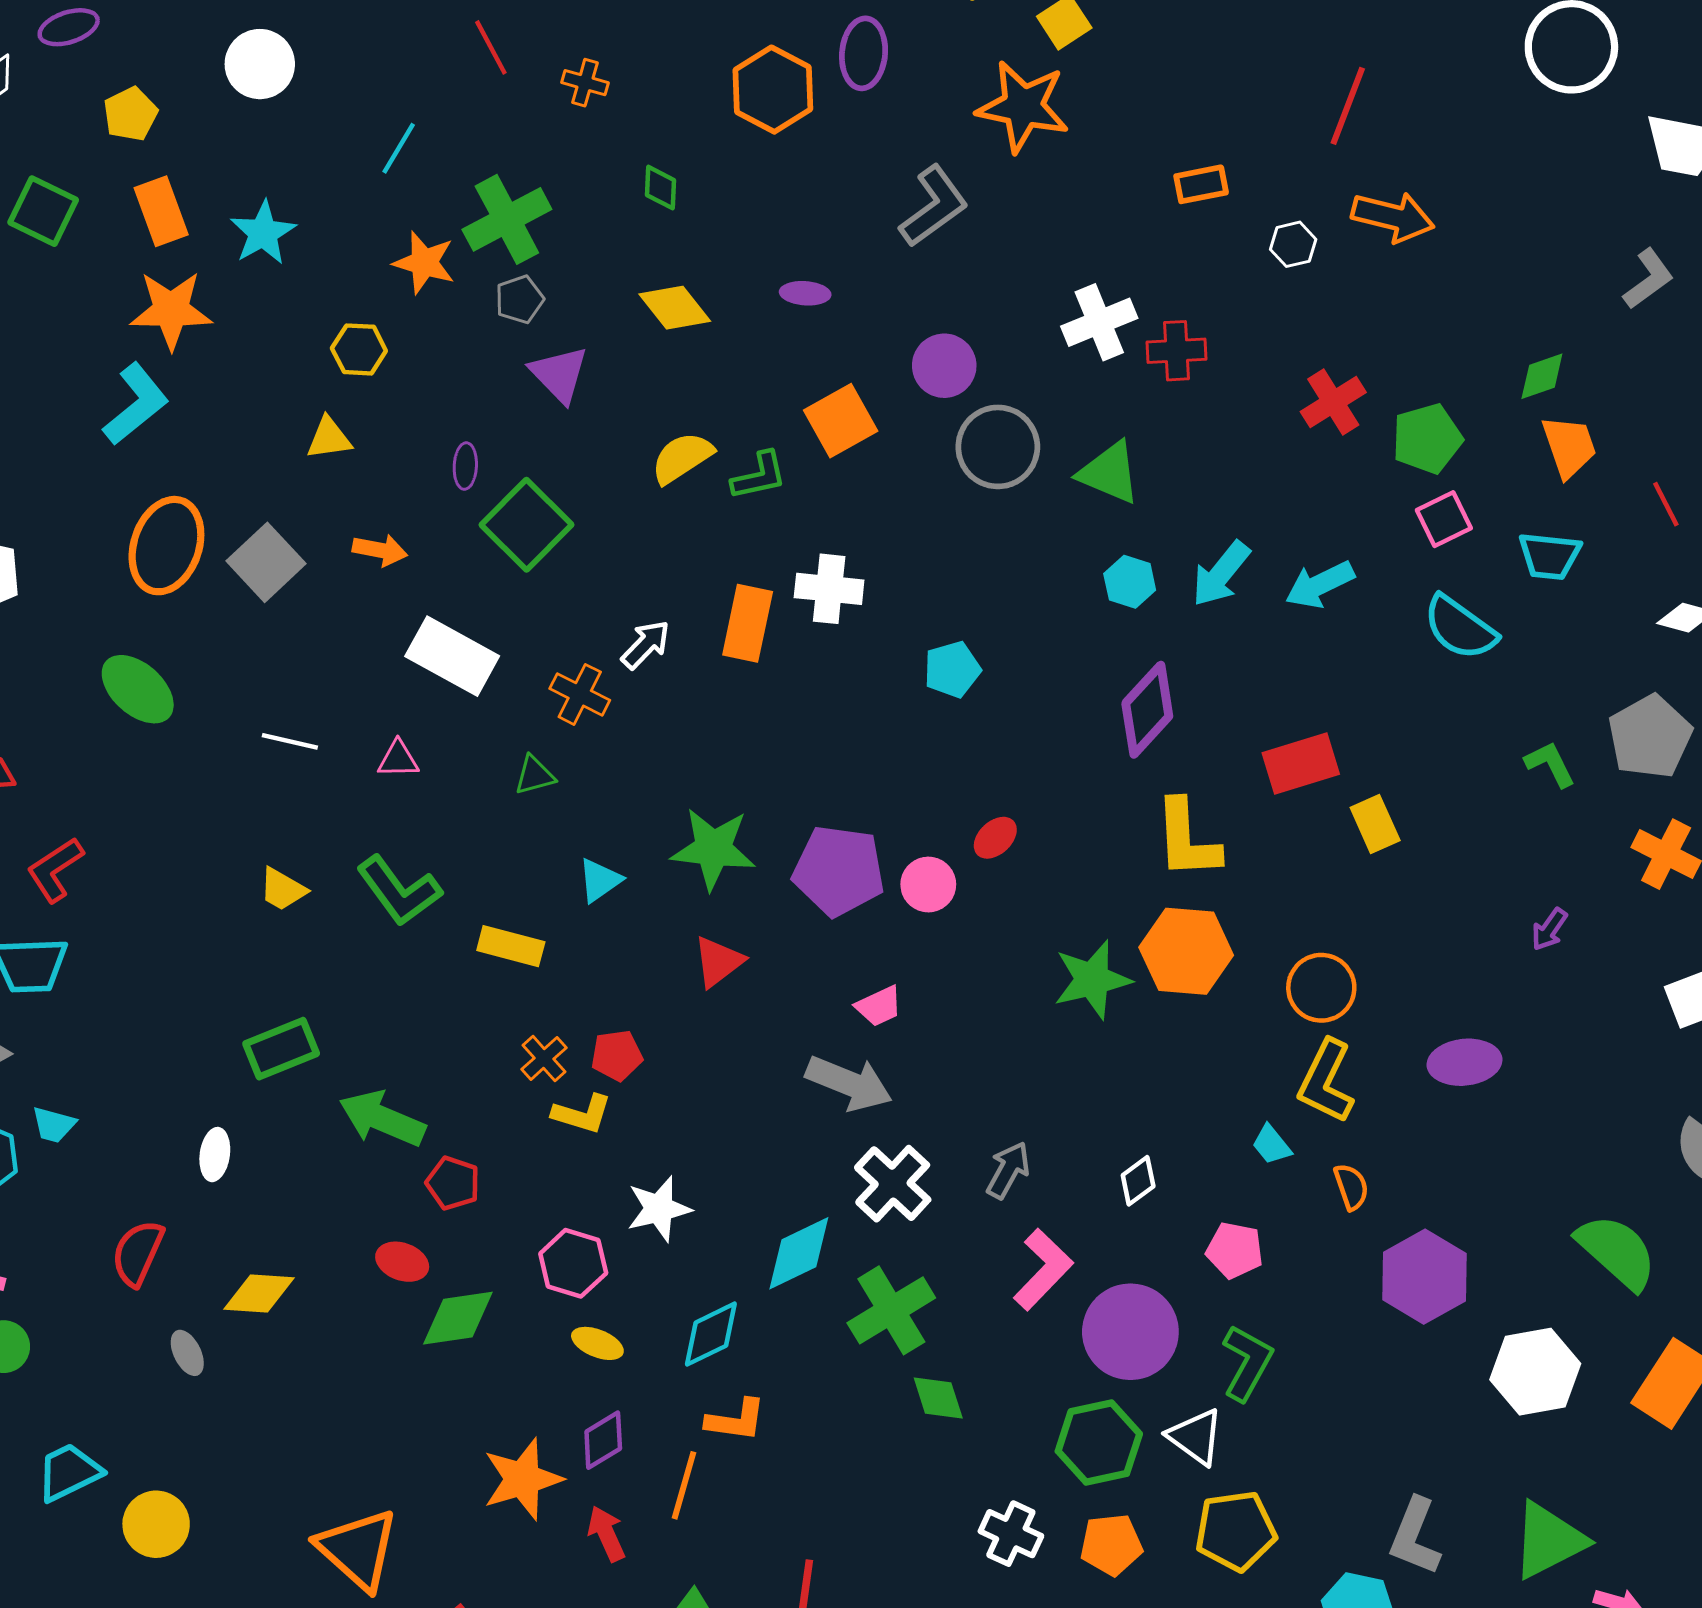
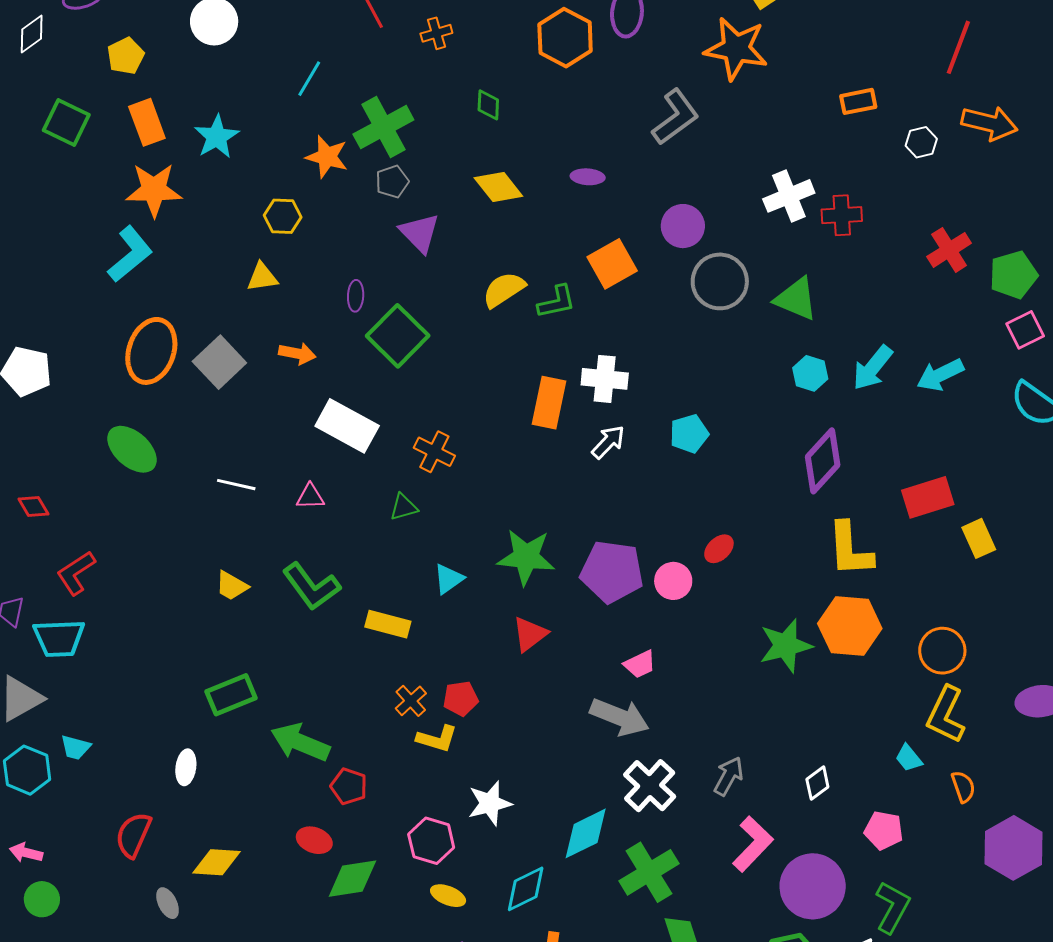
orange cross: (585, 83) -> (436, 33), turned -32
white arrow: (646, 645) -> (608, 442), moved

